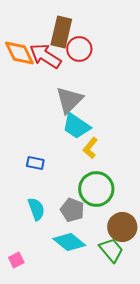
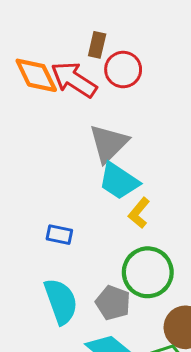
brown rectangle: (61, 32) -> (97, 45), size x0.6
cyan semicircle: (36, 209) -> (61, 301), size x1.4

